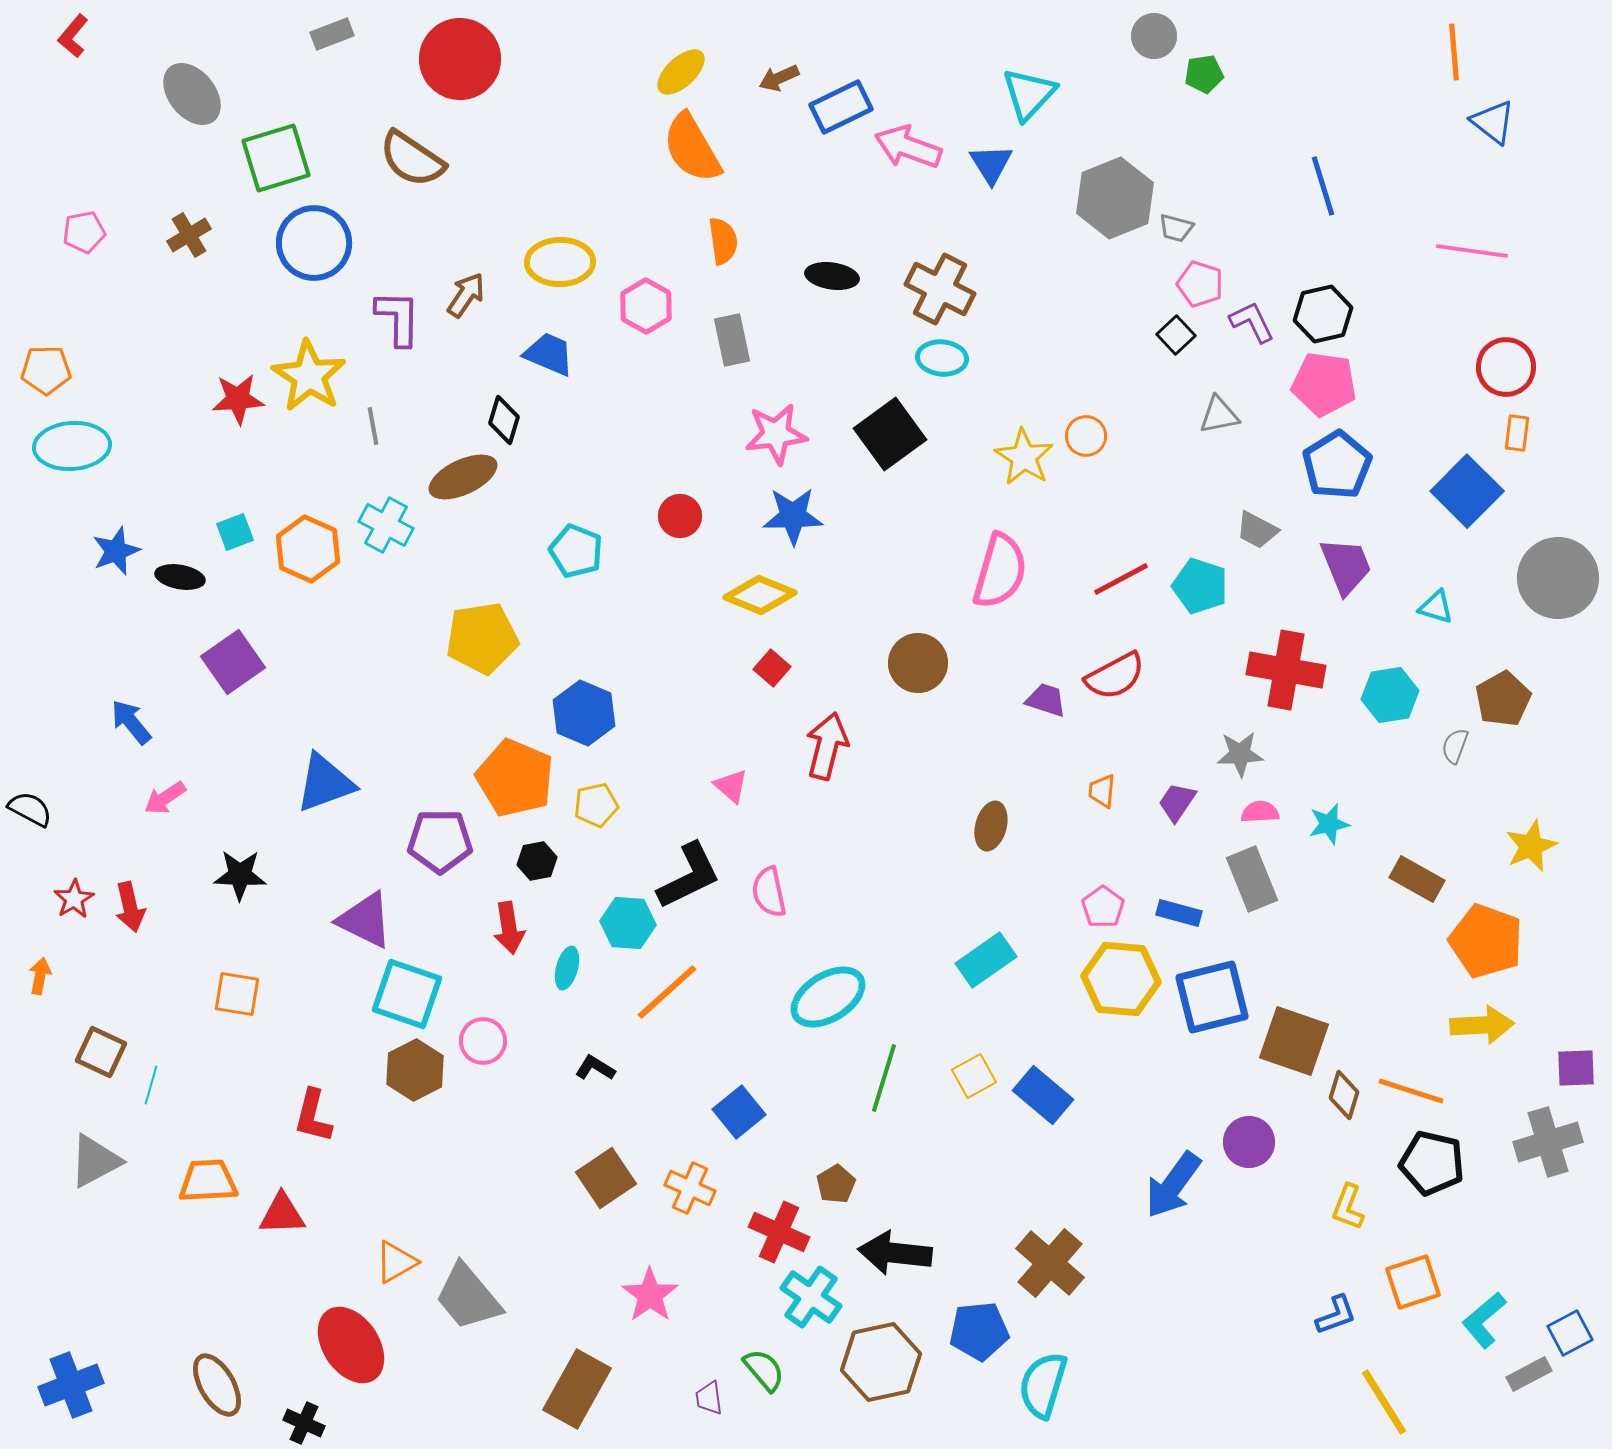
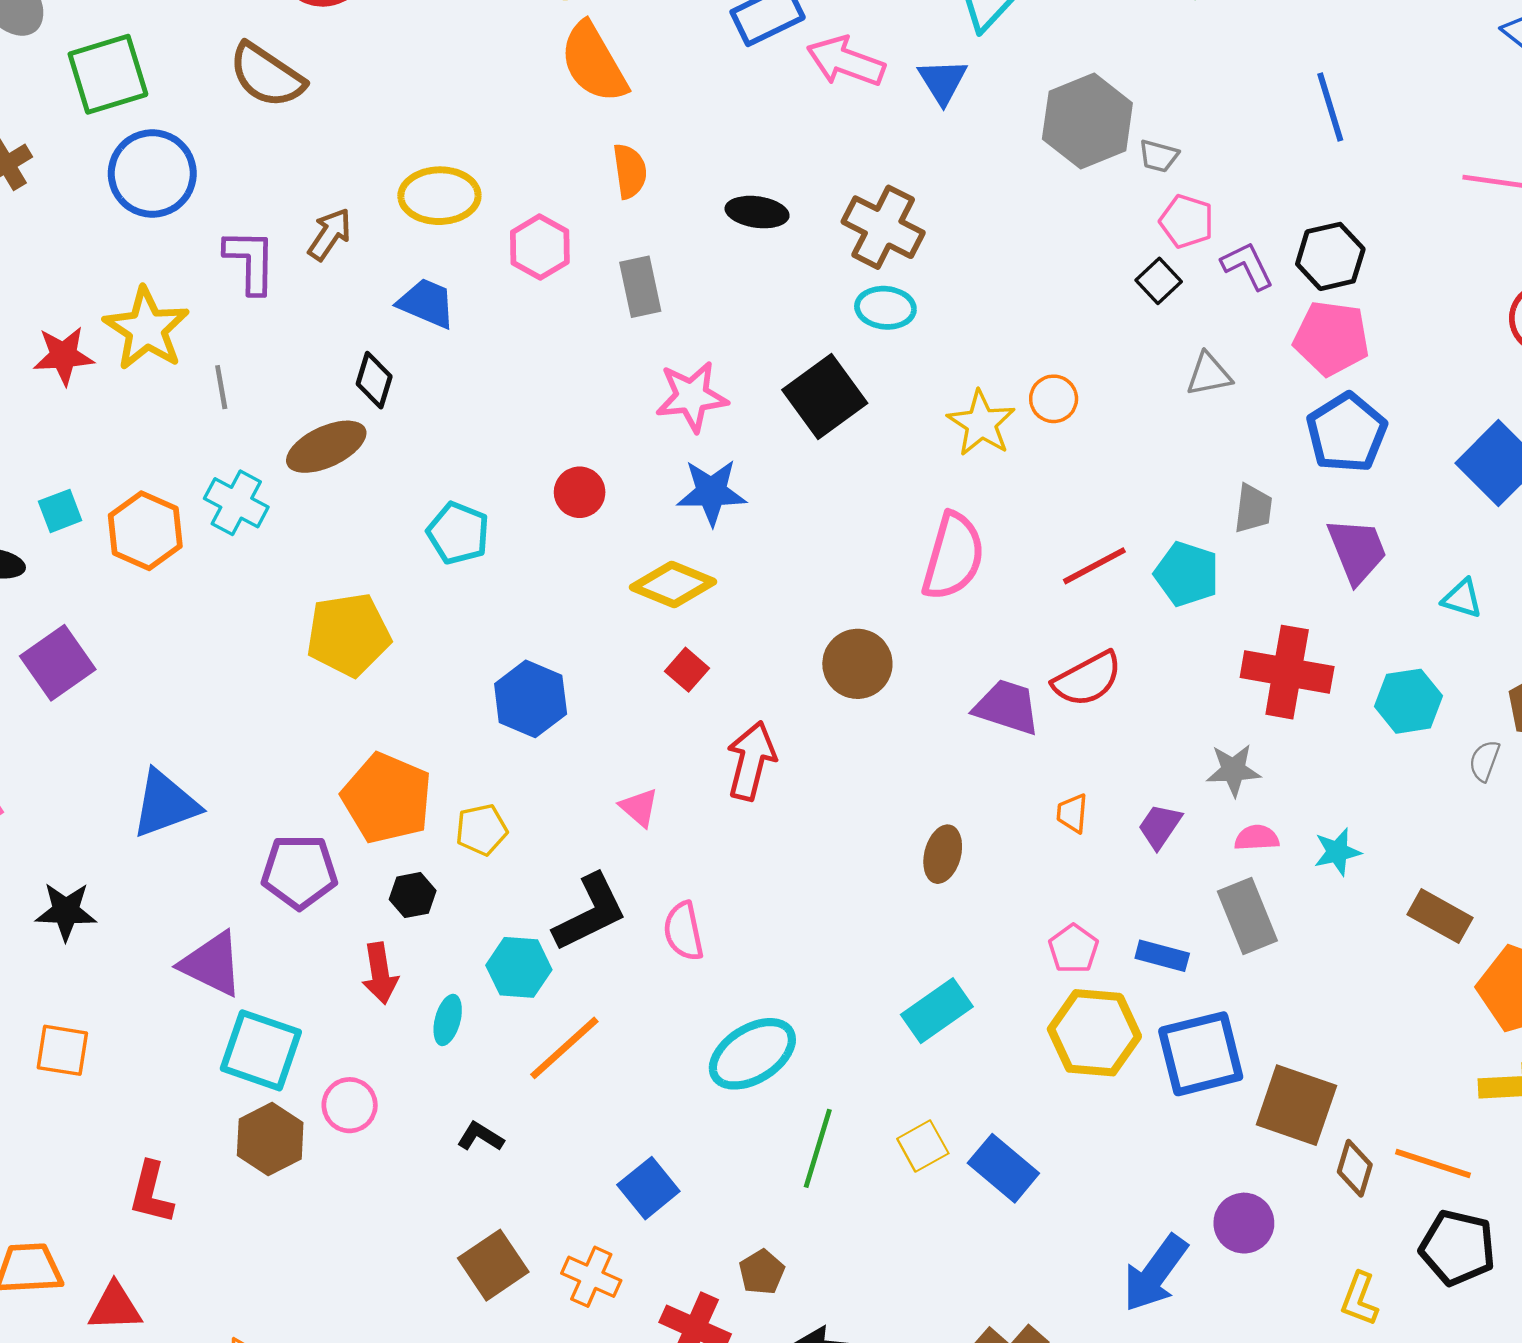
gray trapezoid: (1257, 530) -> (1253, 509), turned -111
purple trapezoid: (1046, 700) -> (1007, 707), size x1.4
blue hexagon: (584, 713) -> (531, 699), moved

